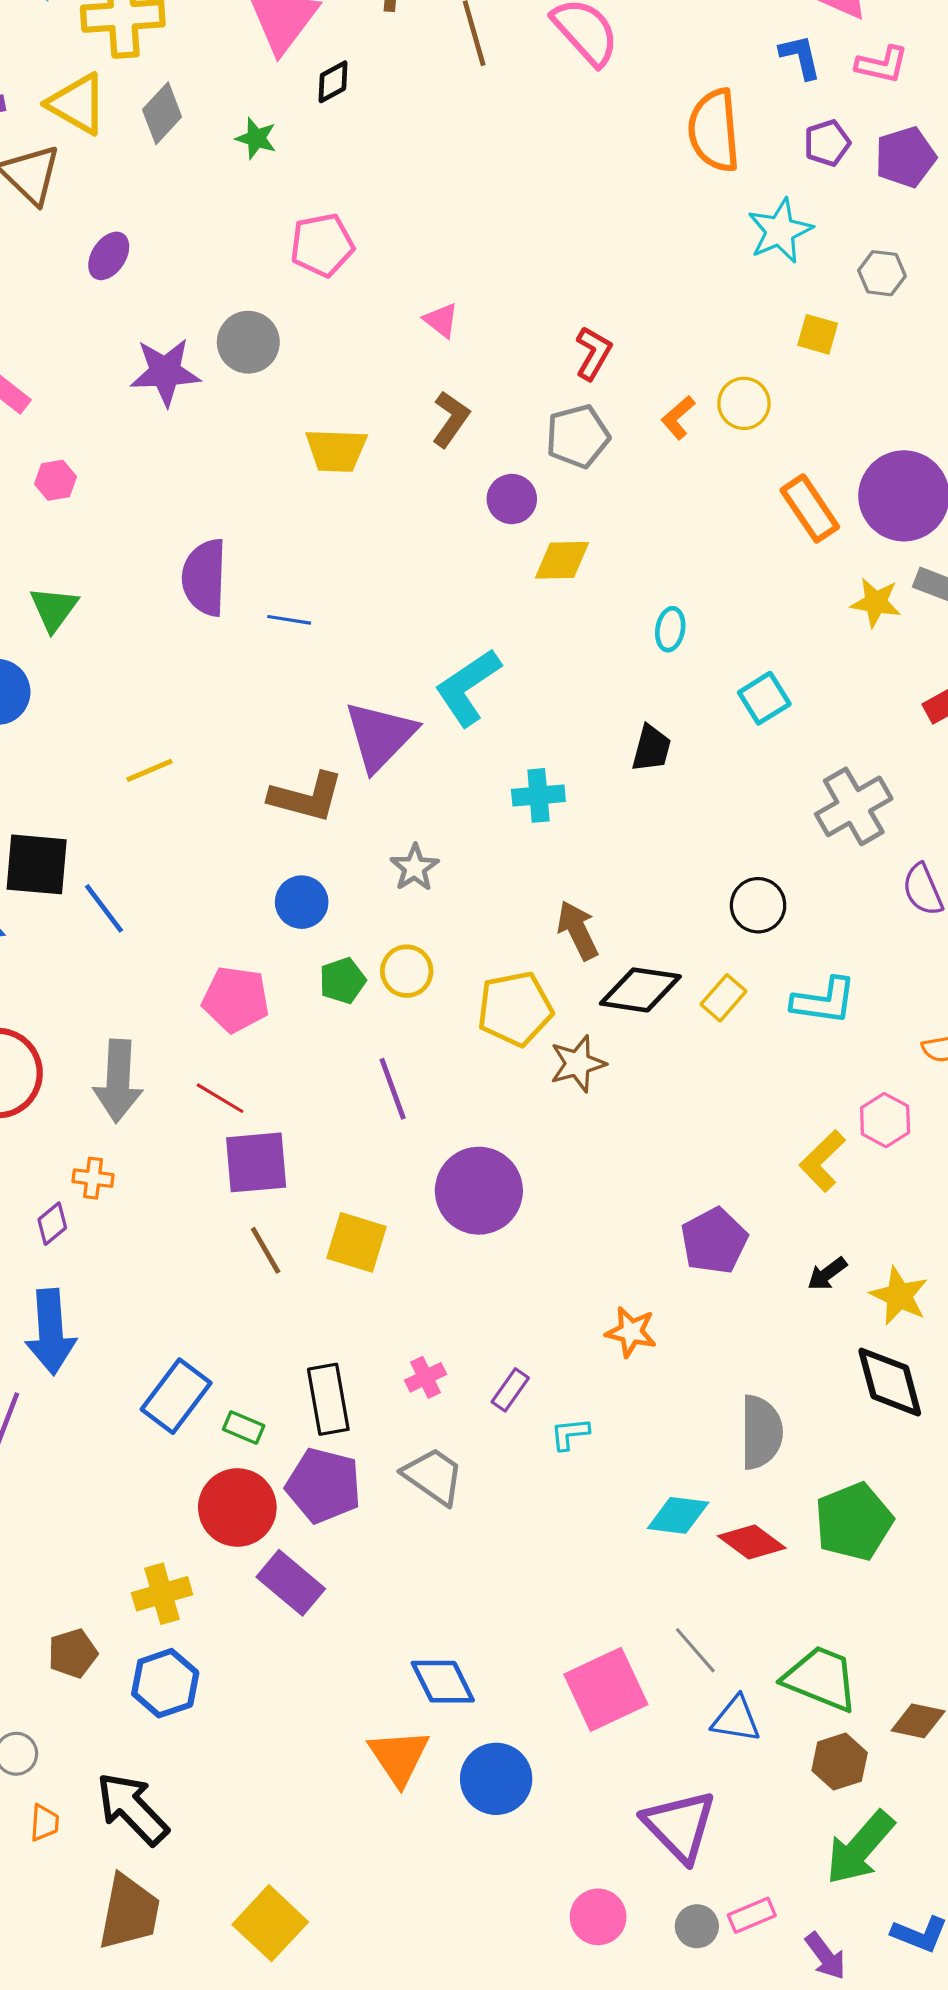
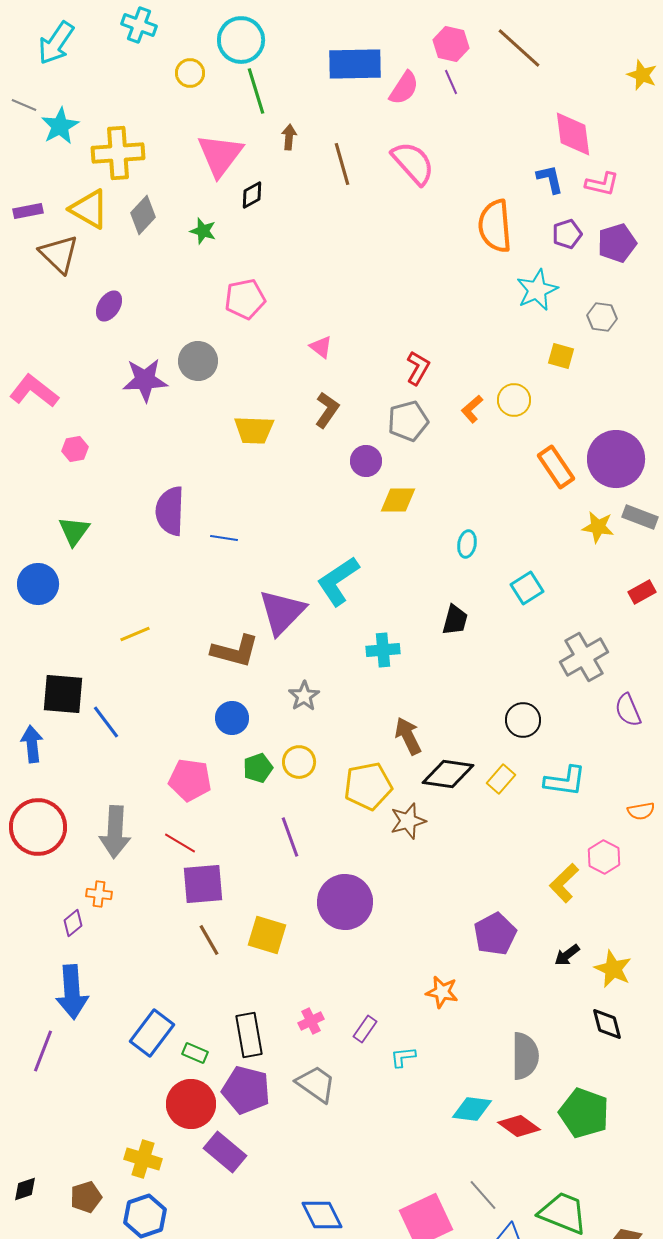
black diamond: (890, 1382) -> (607, 1024), size x0.7
green pentagon: (854, 1522) -> (584, 1113), turned -30
yellow cross: (162, 1594) -> (143, 1159), turned 33

